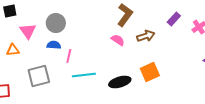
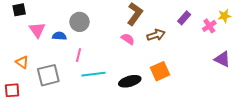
gray circle: (56, 23) -> (79, 22), moved
blue semicircle: (54, 45) -> (59, 36), moved
orange triangle: (13, 50) -> (22, 62), moved, turned 40

